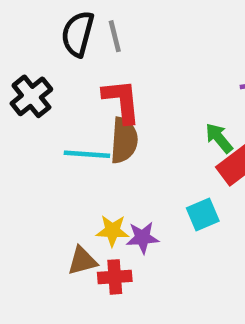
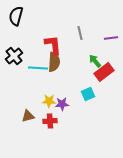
black semicircle: (78, 34) -> (16, 16), moved
gray line: (115, 36) -> (80, 33), moved
black cross: (31, 96) -> (14, 56), moved
brown triangle: (82, 261) -> (28, 116), moved

